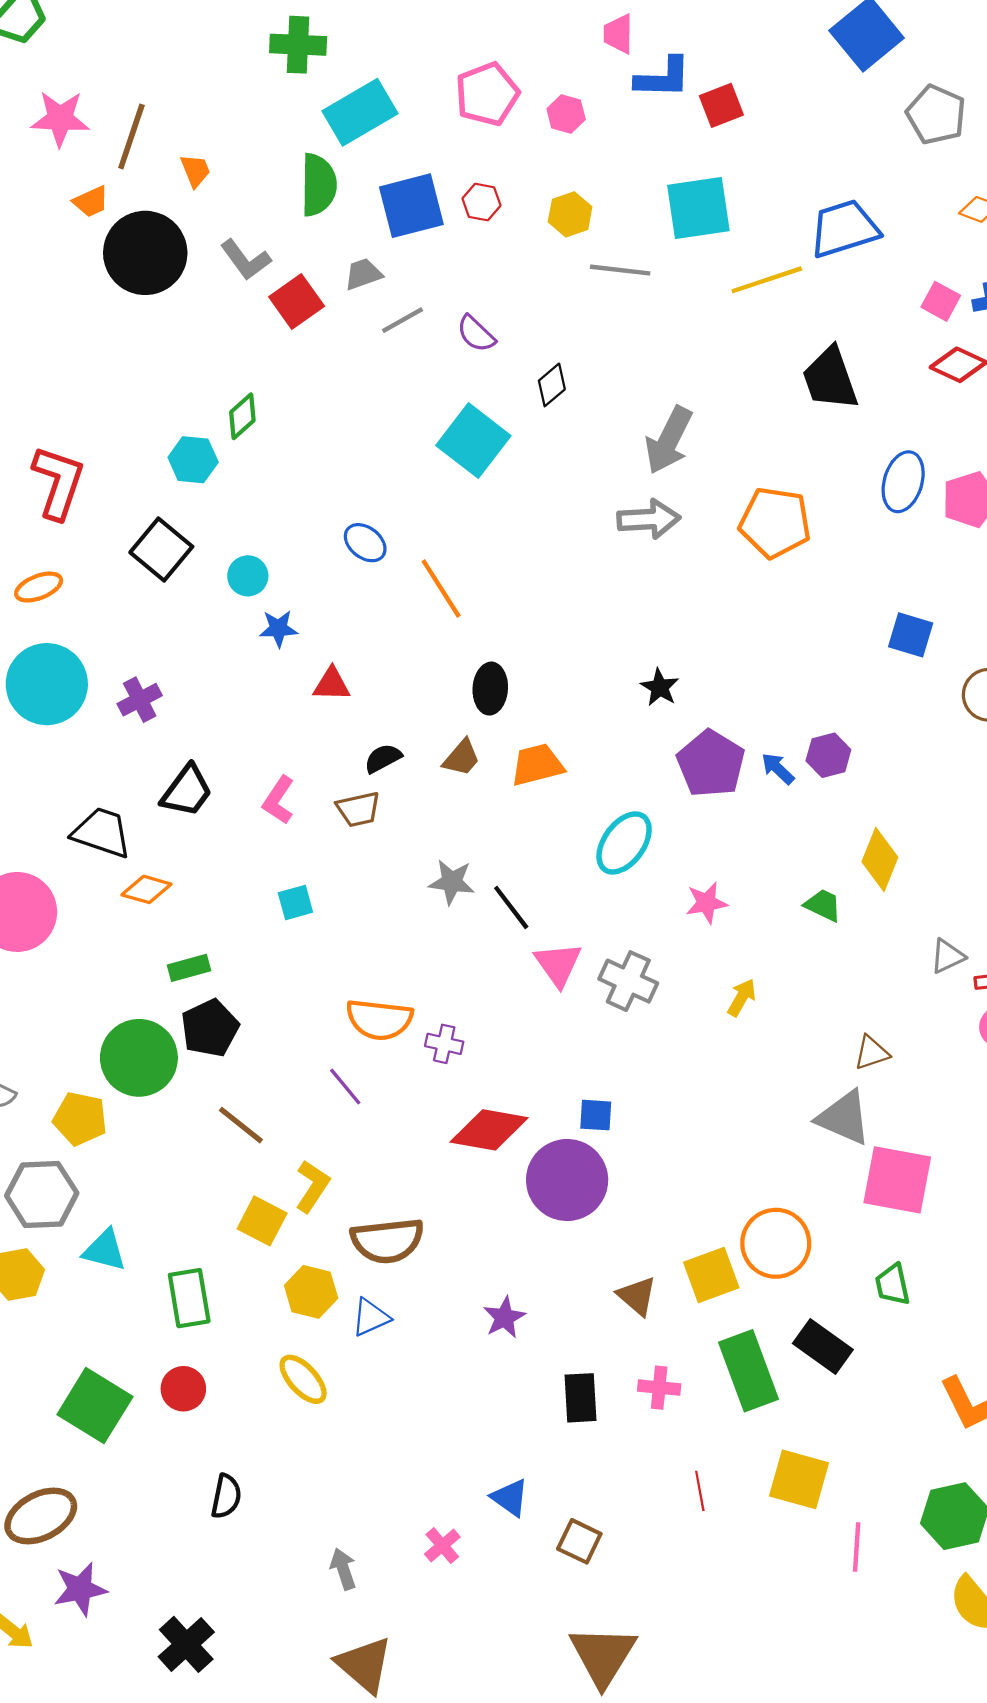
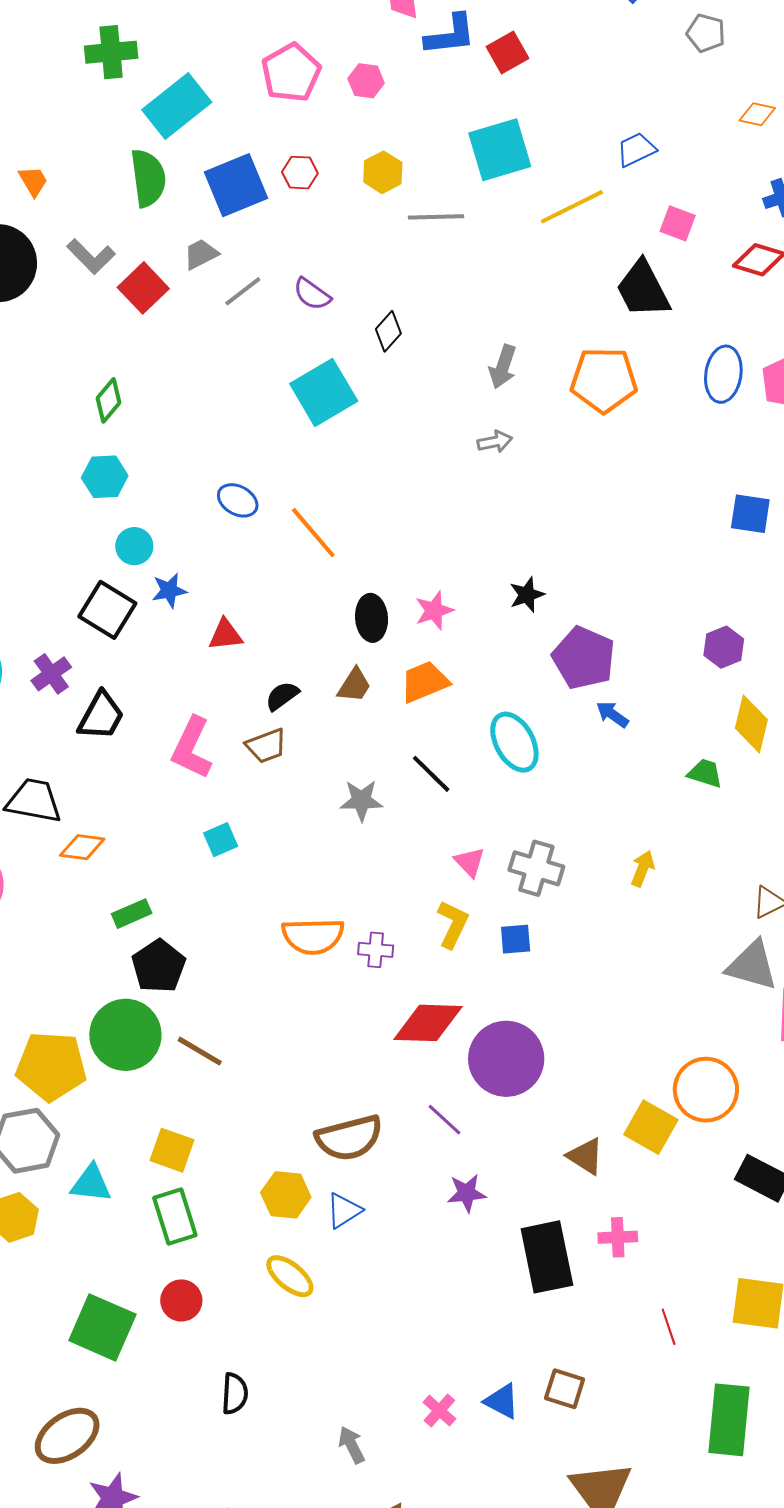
gray pentagon: (936, 115) -> (706, 33), size x0.7
blue trapezoid: (844, 229) -> (636, 150), size x0.6
pink square: (941, 301) -> (678, 223), moved
gray arrow: (669, 440) -> (503, 367), size x0.7
cyan square: (473, 441) -> (324, 392), turned 30
cyan hexagon: (193, 460) -> (105, 477), moved
gray arrow: (649, 519) -> (495, 442), size x0.6
orange pentagon: (775, 523) -> (604, 380), moved
black square: (161, 550) -> (107, 610), moved
black star: (660, 687) -> (527, 595), turned 30
purple hexagon: (828, 755) -> (724, 647), moved
blue arrow: (778, 769) -> (612, 714), moved
black trapezoid: (187, 791) -> (101, 716), moved
pink L-shape: (278, 800) -> (192, 748), size x1.4
cyan ellipse: (624, 843) -> (514, 742), turned -56
pink star: (706, 903) -> (434, 611), moved
black line: (511, 907) -> (431, 774), moved
pink triangle: (558, 964) -> (470, 862), size x0.7
green circle: (139, 1058) -> (125, 1035), moved
purple line: (345, 1087) -> (444, 1120), moved
blue square: (596, 1115) -> (516, 939), moved
yellow pentagon: (80, 1119) -> (51, 1066), size x1.4
yellow L-shape: (312, 1186) -> (453, 924), moved
yellow square: (262, 1221) -> (172, 1150), moved
yellow square: (711, 1275) -> (651, 1127), turned -32
purple star: (504, 1317) -> (467, 1193), turned 30
green rectangle: (749, 1371) -> (729, 1420), moved, turned 34
black rectangle: (580, 1398) -> (547, 1257), size x1.5
blue triangle: (510, 1498) -> (502, 1401), moved

